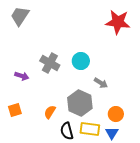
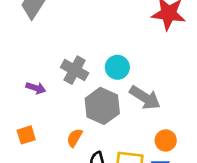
gray arrow: (101, 83) -> (145, 98), size x1.6
gray hexagon: (80, 103) -> (102, 106), moved

